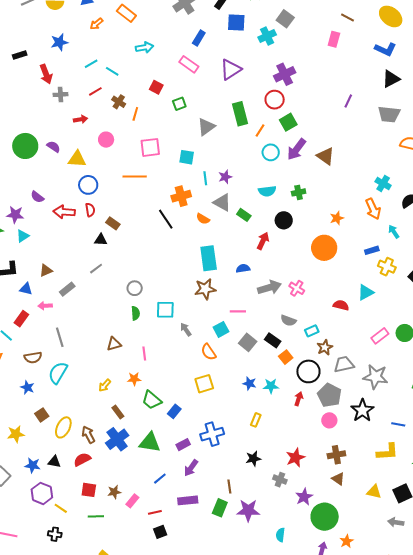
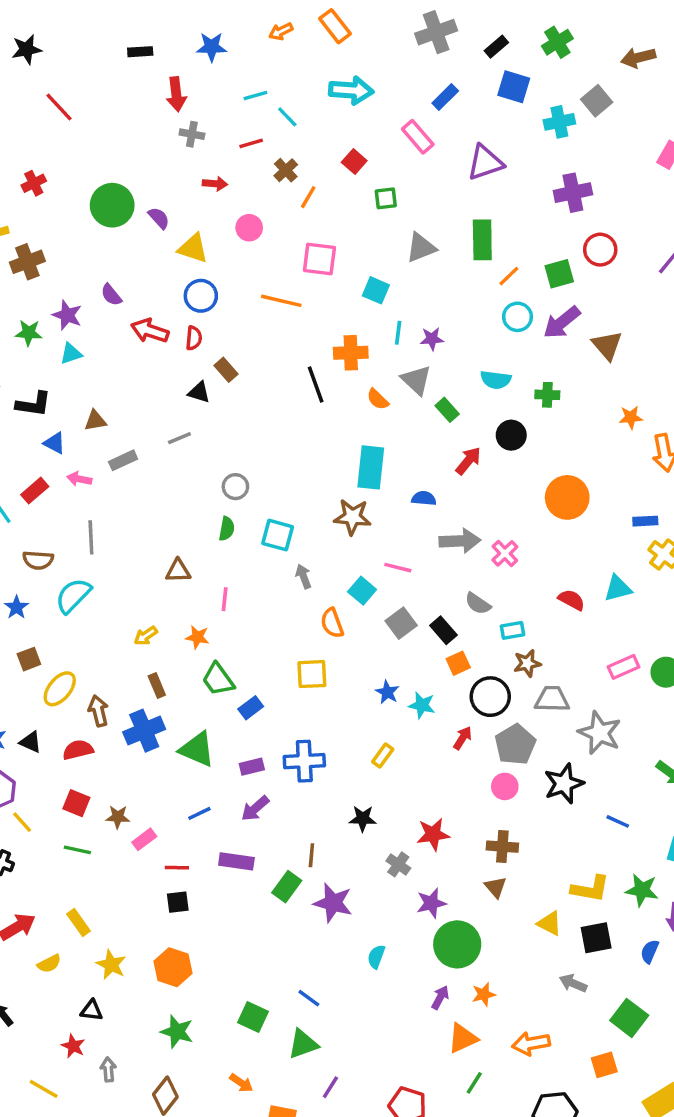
cyan arrow: (145, 47) -> (351, 90), size x1.4
red circle: (275, 100) -> (600, 250), moved
orange star: (337, 218) -> (631, 417), moved
cyan square: (221, 329) -> (362, 591), turned -35
yellow L-shape: (387, 452) -> (590, 889), moved

